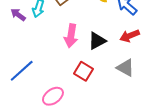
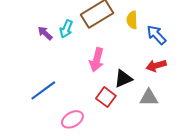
black triangle: (97, 41) -> (123, 79), moved
gray triangle: (125, 68) -> (149, 98), turned -36

